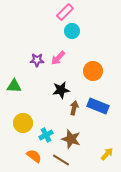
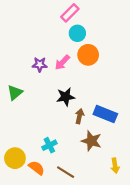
orange circle: (93, 71) -> (88, 55), moved
green triangle: (14, 86) -> (15, 92), turned -42
yellow circle: (23, 123) -> (15, 158), moved
brown star: (71, 139) -> (91, 141), moved
yellow arrow: (107, 154) -> (115, 166), turned 128

